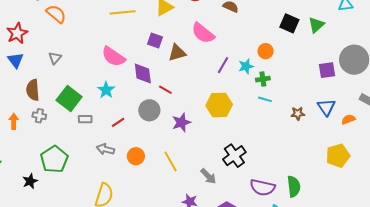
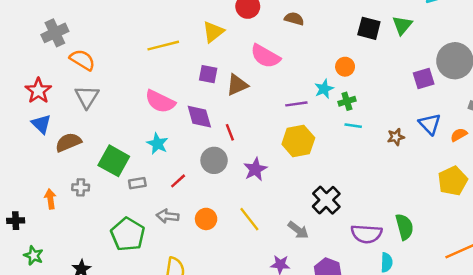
gray triangle: (55, 58) -> (87, 97), moved, size x1.5
purple line: (223, 65) -> (296, 104), moved, turned 60
brown semicircle: (33, 90) -> (68, 142), moved, turned 80
red line: (165, 90) -> (230, 132), turned 48
green pentagon: (54, 159) -> (128, 234), moved

